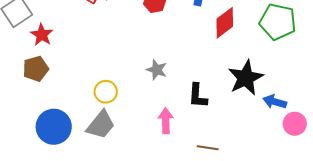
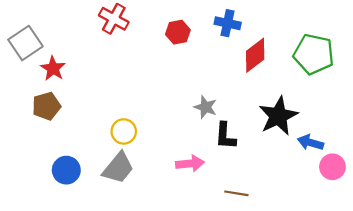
gray star: (157, 70) -> (205, 107), moved
pink arrow: (166, 121) -> (190, 163), turned 85
blue circle: (54, 127) -> (66, 170), size x0.7

